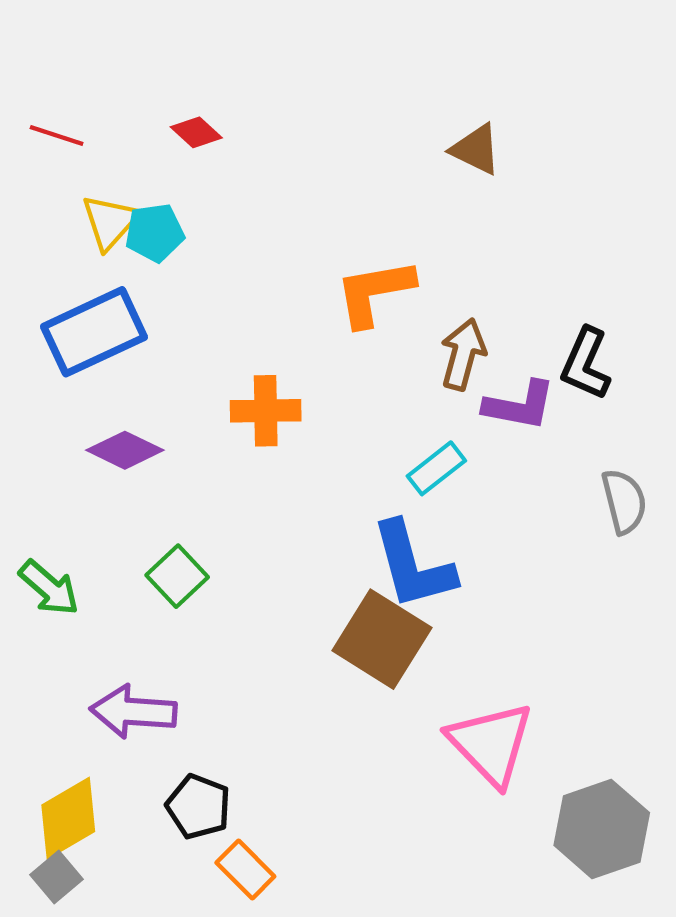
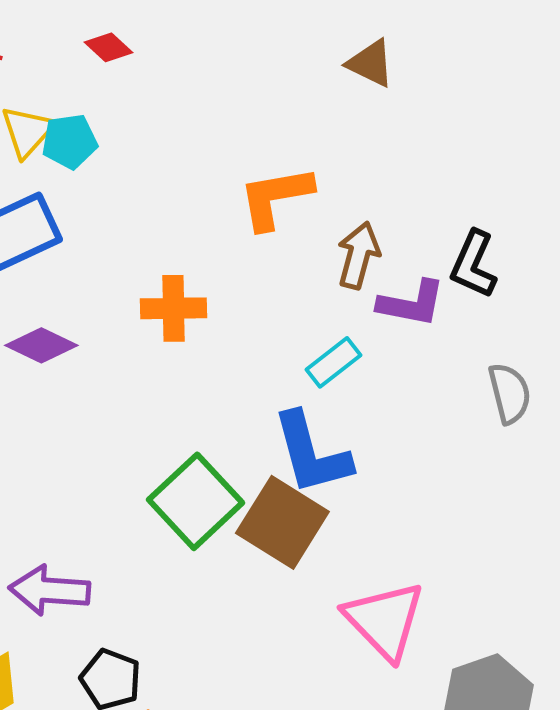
green square: (177, 576) -> (195, 501), moved, size x1.6

